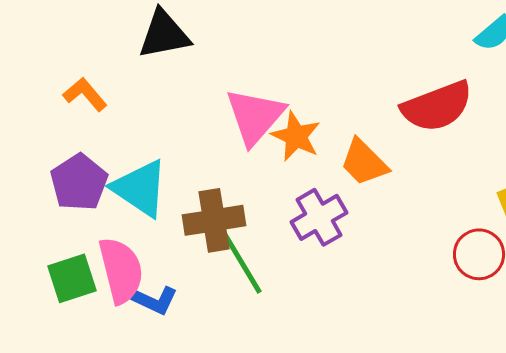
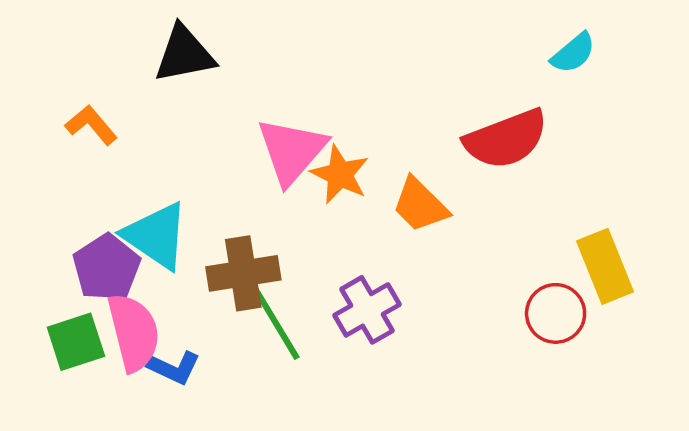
purple pentagon: (79, 182) -> (107, 267), moved
purple cross: (319, 217) -> (367, 310), moved

